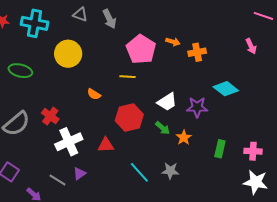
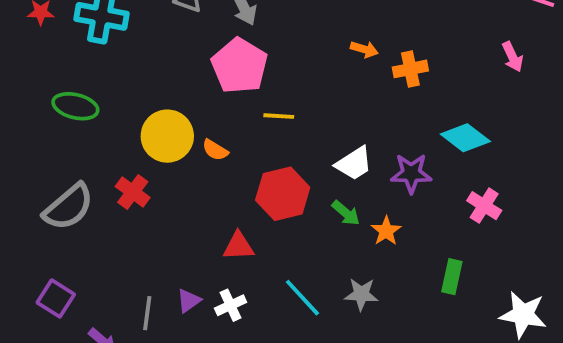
pink pentagon: (141, 49) -> (239, 66), moved
yellow circle: (68, 54) -> (167, 136), moved
white cross: (69, 142) -> (231, 305), moved, size x0.6
green rectangle: (220, 149) -> (452, 277), moved
pink cross: (253, 151) -> (484, 206), moved, turned 30
gray line: (58, 180) -> (147, 313), turned 66

